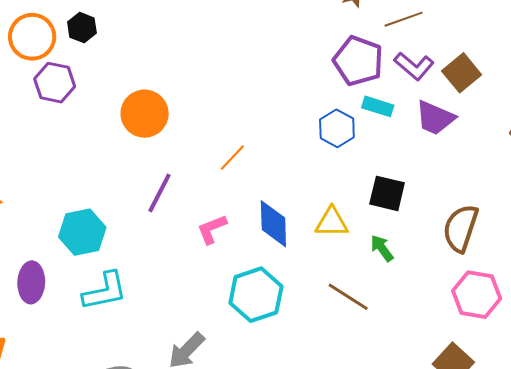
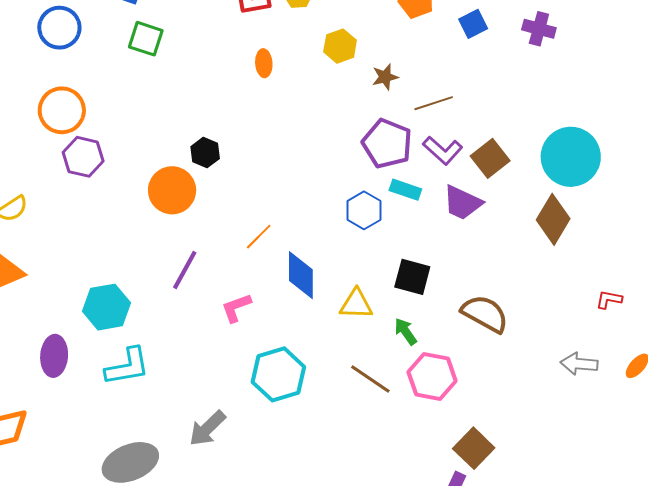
black hexagon: (82, 28) -> (205, 153), moved
blue diamond: (273, 224) -> (301, 275), moved
brown semicircle: (461, 228) -> (485, 314), turned 99
pink hexagon: (477, 295) -> (432, 376), moved

